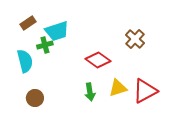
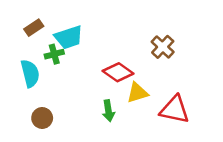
yellow triangle: (118, 88) -> (137, 93), moved
red triangle: (145, 91) -> (175, 110), turned 40

